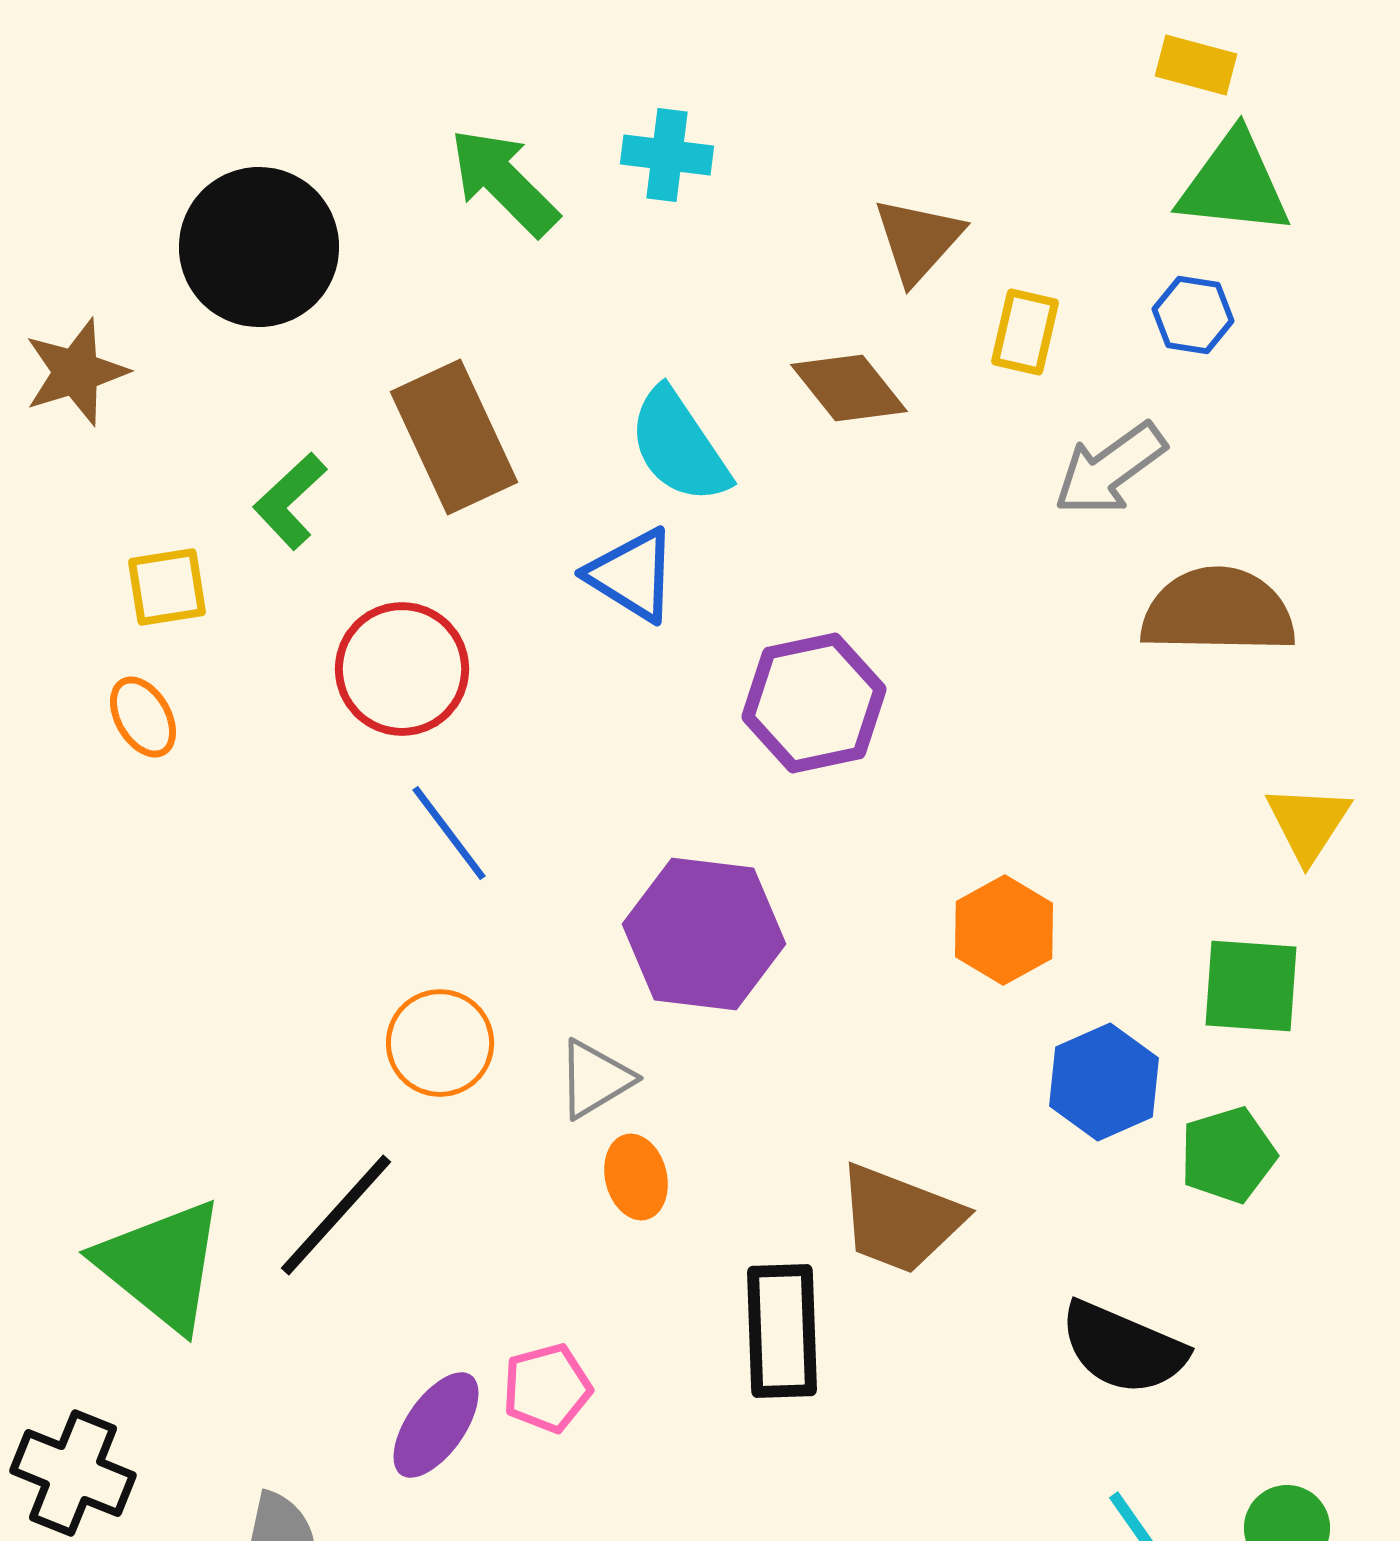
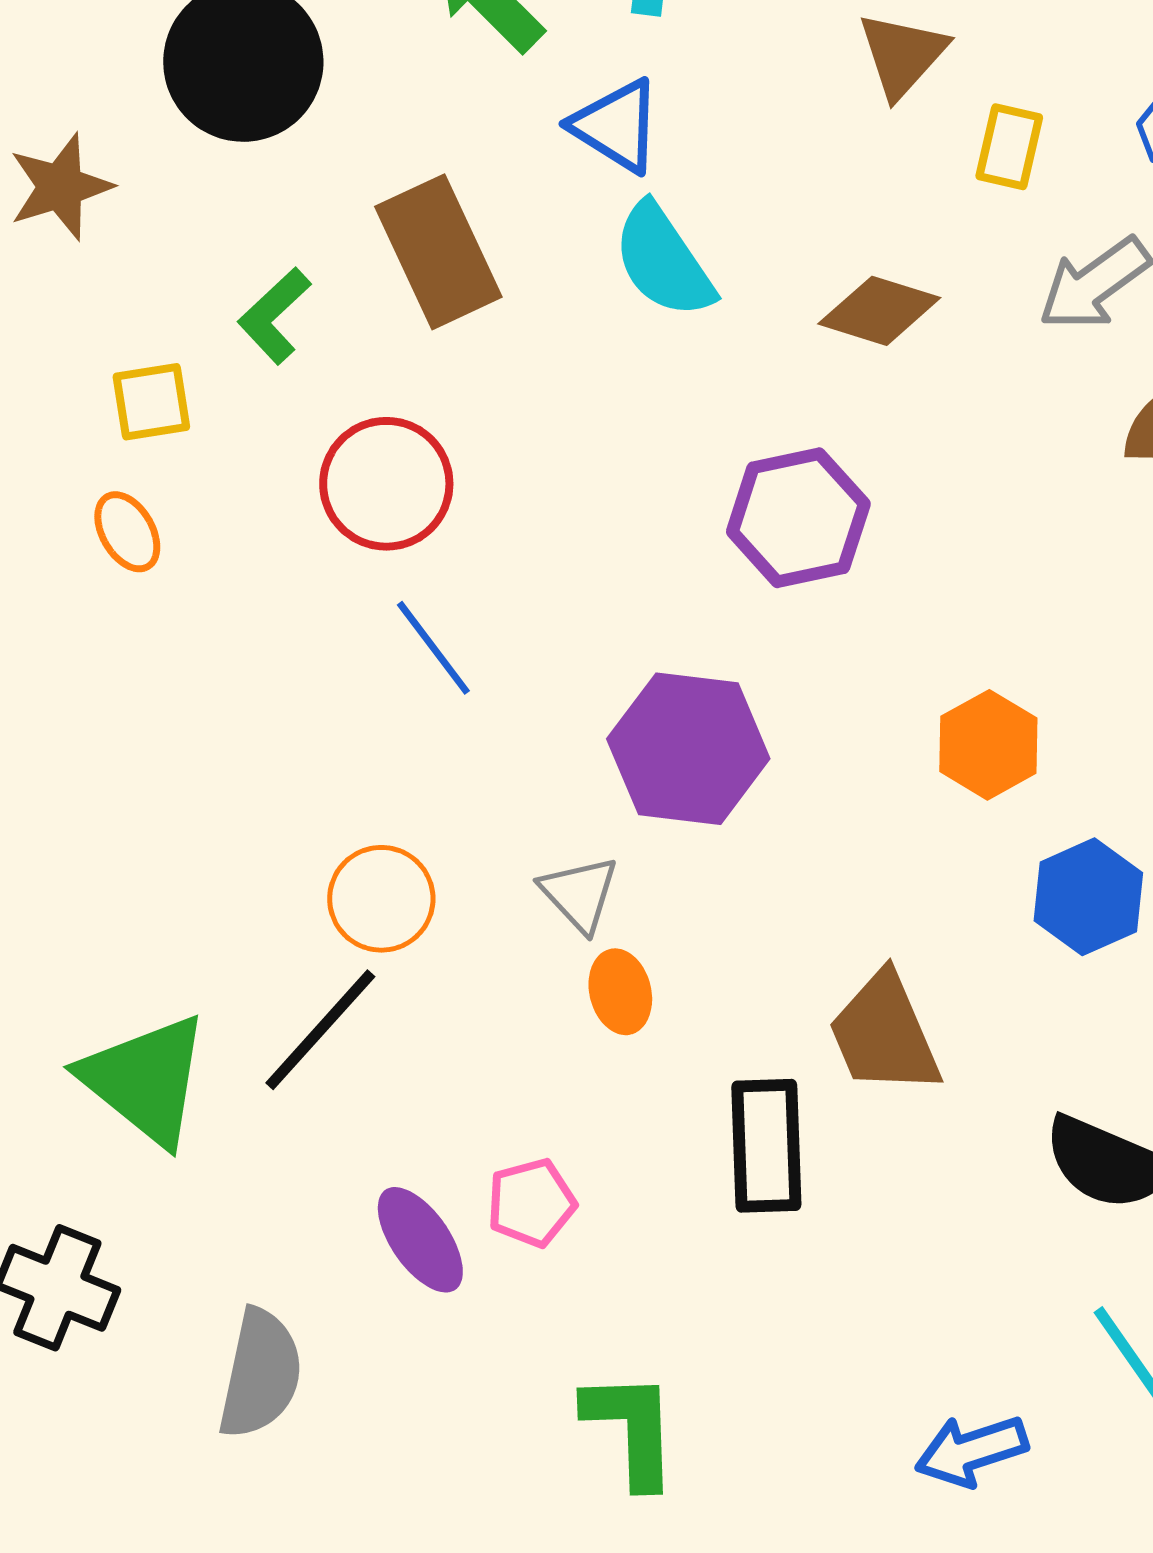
brown diamond: (849, 388) -> (879, 311), moved, turned -34
blue triangle: (632, 575) -> (616, 126), moved
orange circle: (440, 1043) -> (381, 899), moved
gray triangle: (595, 1079) -> (579, 894), turned -42
brown trapezoid: (900, 1219) -> (884, 1034), turned 46
purple ellipse: (436, 1425) -> (420, 1240), turned -70

